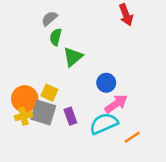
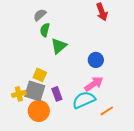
blue circle: (106, 83) -> (96, 60), moved
orange circle: (25, 99) -> (39, 111), moved

